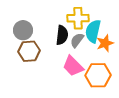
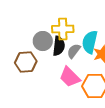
yellow cross: (78, 18) -> (63, 29), moved
gray circle: (23, 30) -> (43, 41), moved

